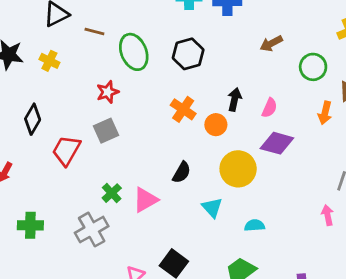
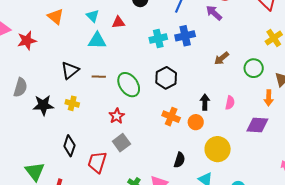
purple diamond: (277, 143) -> (257, 125), moved

